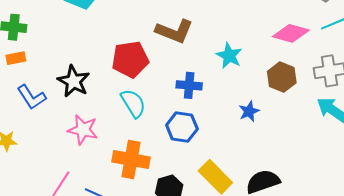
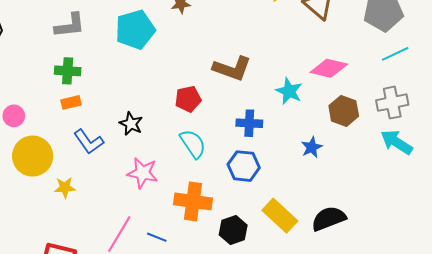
pink diamond: (291, 33) -> (329, 68), moved
red pentagon: (130, 59) -> (188, 99), size x0.7
black star: (74, 81) -> (131, 124), size x0.7

